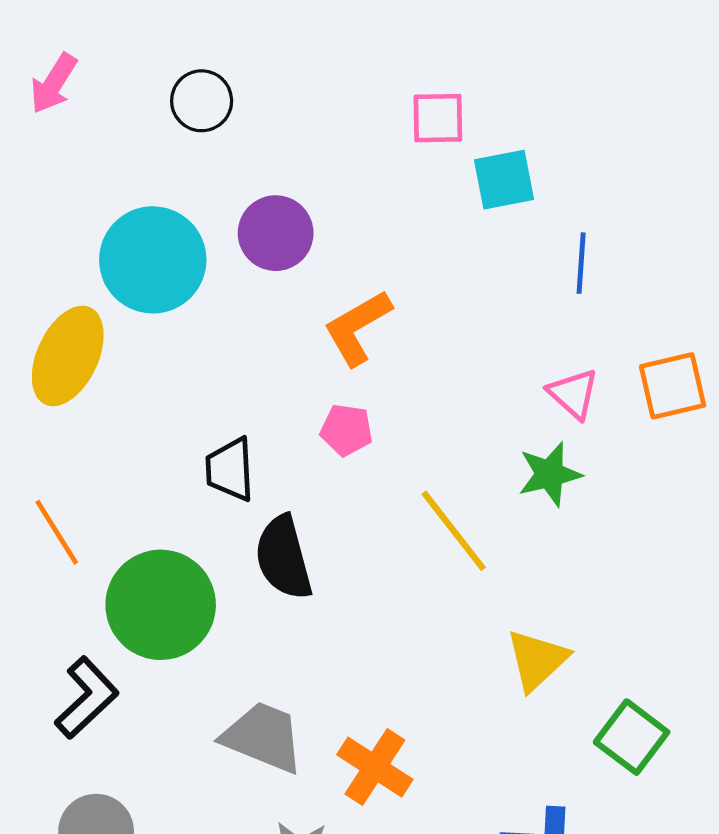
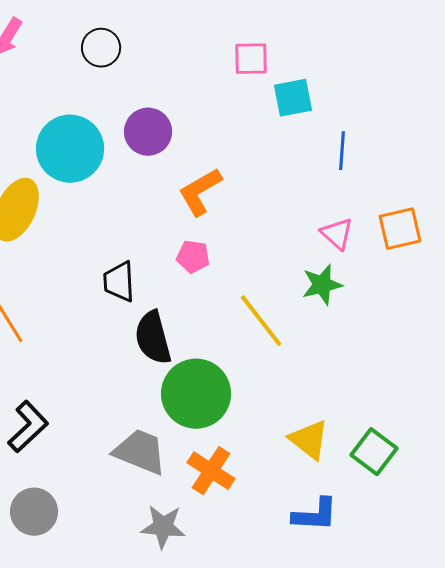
green circle: (161, 605) -> (196, 394), moved
yellow triangle: (537, 660) -> (309, 440), moved, turned -39

